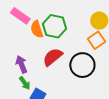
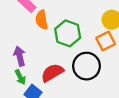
green hexagon: (55, 26) -> (68, 33), moved
red semicircle: (53, 57) -> (52, 73), moved

